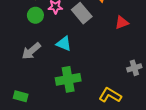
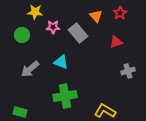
green circle: (35, 15) -> (22, 35), moved
gray cross: (134, 68) -> (128, 71), moved

